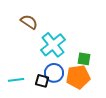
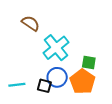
orange pentagon: (78, 77) -> (82, 82), turned -30

